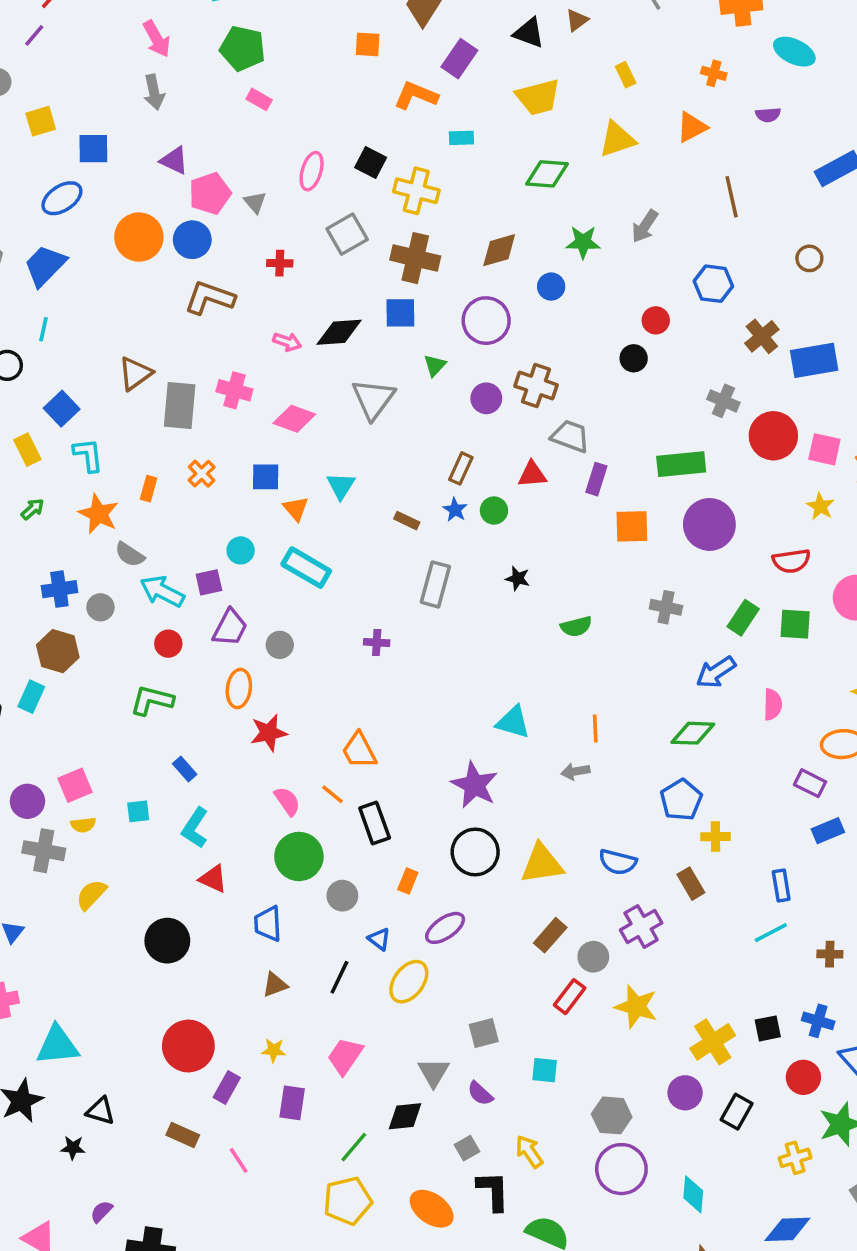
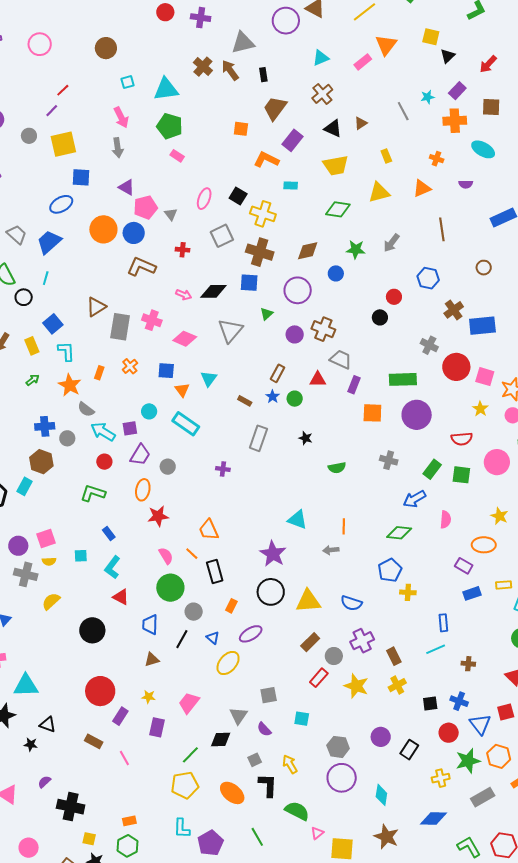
yellow square: (41, 121) -> (63, 144), moved, size x1.5
brown rectangle: (691, 884) -> (394, 656), moved
black line: (339, 977) -> (182, 639), moved
yellow cross: (713, 1042) -> (397, 685), moved, size x0.7

